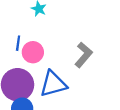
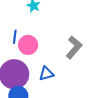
blue triangle: (53, 84) -> (46, 74), size x0.6

